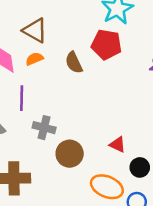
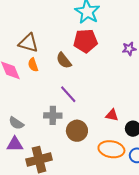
orange semicircle: (34, 59) -> (33, 65), turned -72
purple line: (22, 98) -> (68, 94), moved, turned -30

